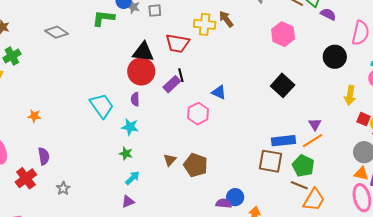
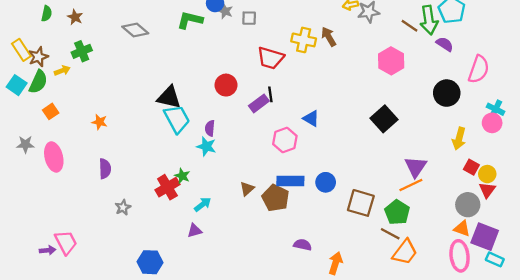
black triangle: (143, 52) -> (169, 97), moved
red circle: (141, 71) -> (226, 85), size x0.7
purple semicircle: (135, 99) -> (210, 128), moved
purple triangle: (315, 124) -> (416, 167), size x1.5
blue rectangle: (283, 141) -> (290, 181), moved
green star: (126, 153) -> (182, 176), moved
red cross: (26, 178) -> (167, 187), moved
blue circle: (235, 197) -> (326, 182), moved

